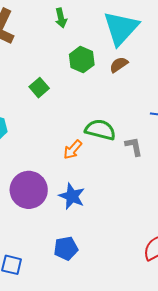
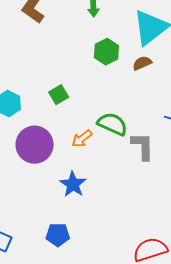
green square: (39, 88) -> (59, 95), moved
gray L-shape: (134, 146) -> (143, 146), size x1.4
purple circle: (29, 190) -> (35, 145), moved

